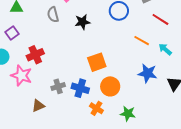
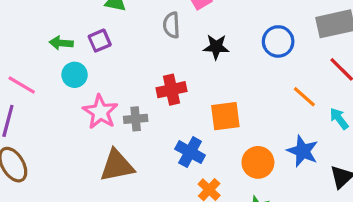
red cross: (35, 55) -> (172, 90), moved
gray cross: (58, 86) -> (136, 119), moved
orange circle: (110, 86) -> (258, 162), moved
brown triangle: (38, 106) -> (117, 166), size x1.6

